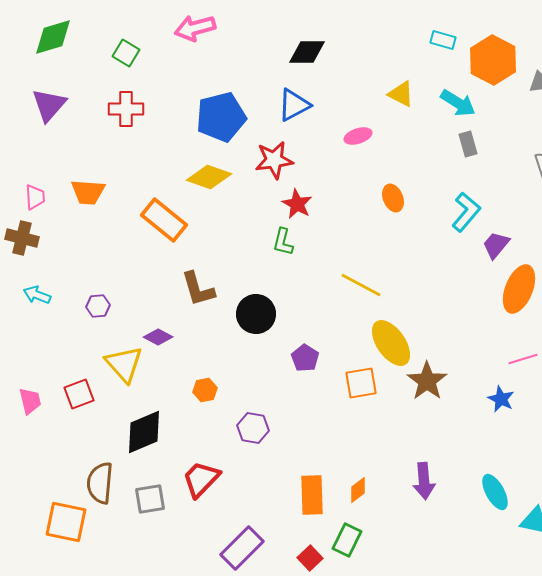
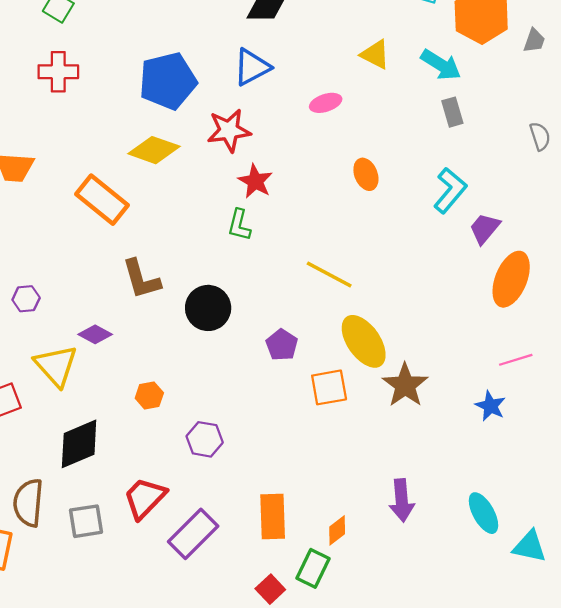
purple pentagon: (305, 358) -> (282, 345), moved
orange diamond: (358, 490) -> (337, 530), moved
purple rectangle: (242, 548) -> (193, 534), moved

